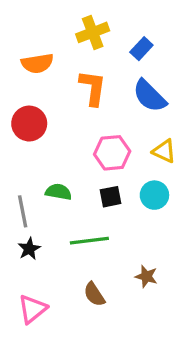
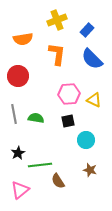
yellow triangle: (164, 151) -> (94, 100), moved
cyan circle: (154, 195) -> (86, 140), moved
gray line: (23, 211) -> (14, 114), moved
green line: (89, 241) -> (40, 165), moved

